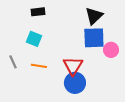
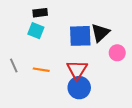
black triangle: (94, 16) -> (100, 33), moved
blue square: (94, 38) -> (80, 36), moved
cyan square: (34, 39) -> (36, 31), moved

